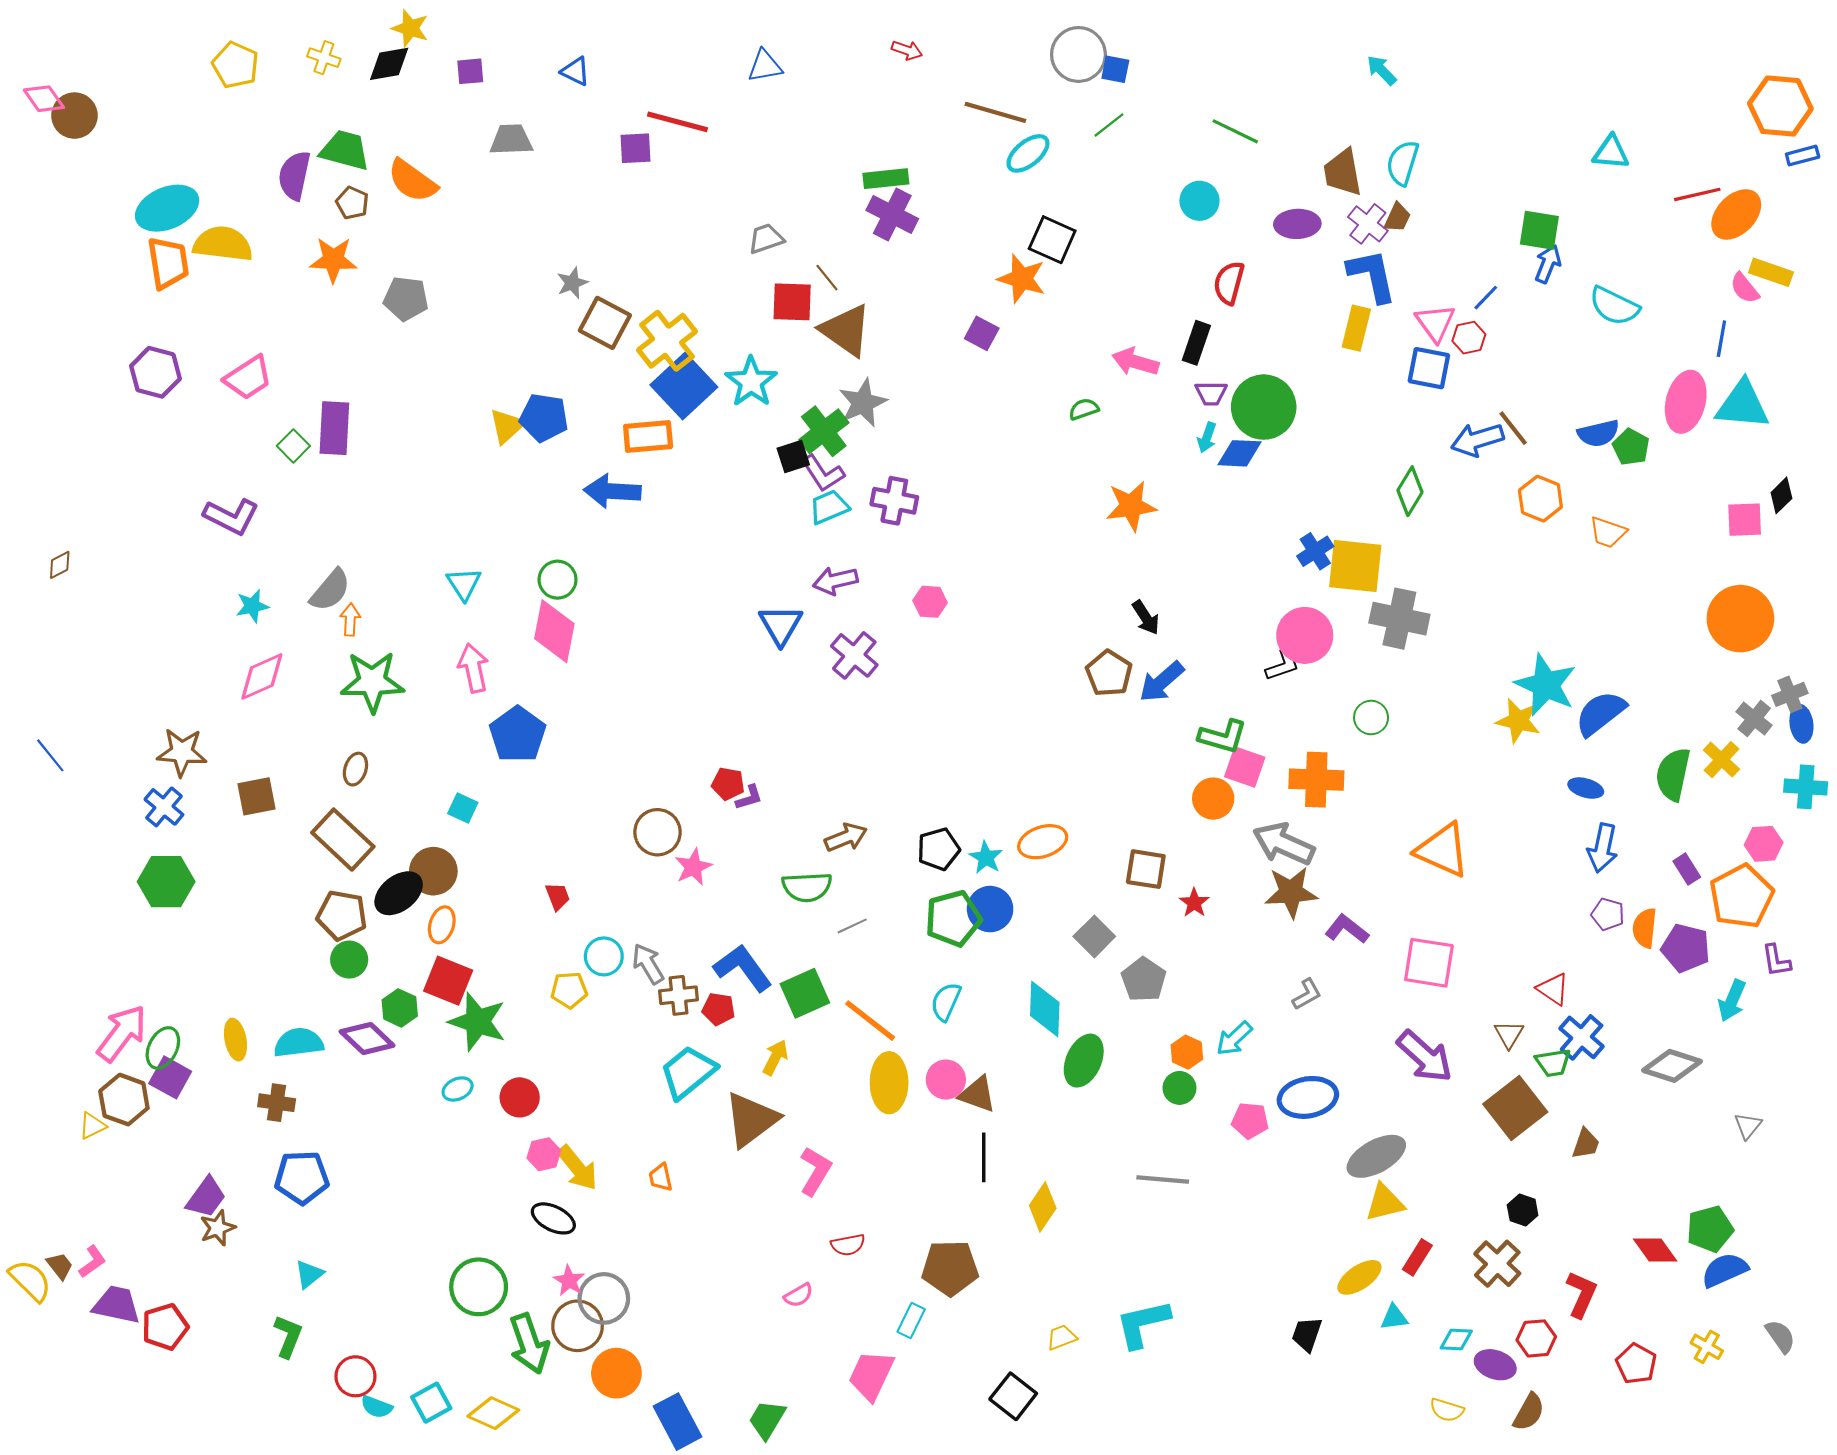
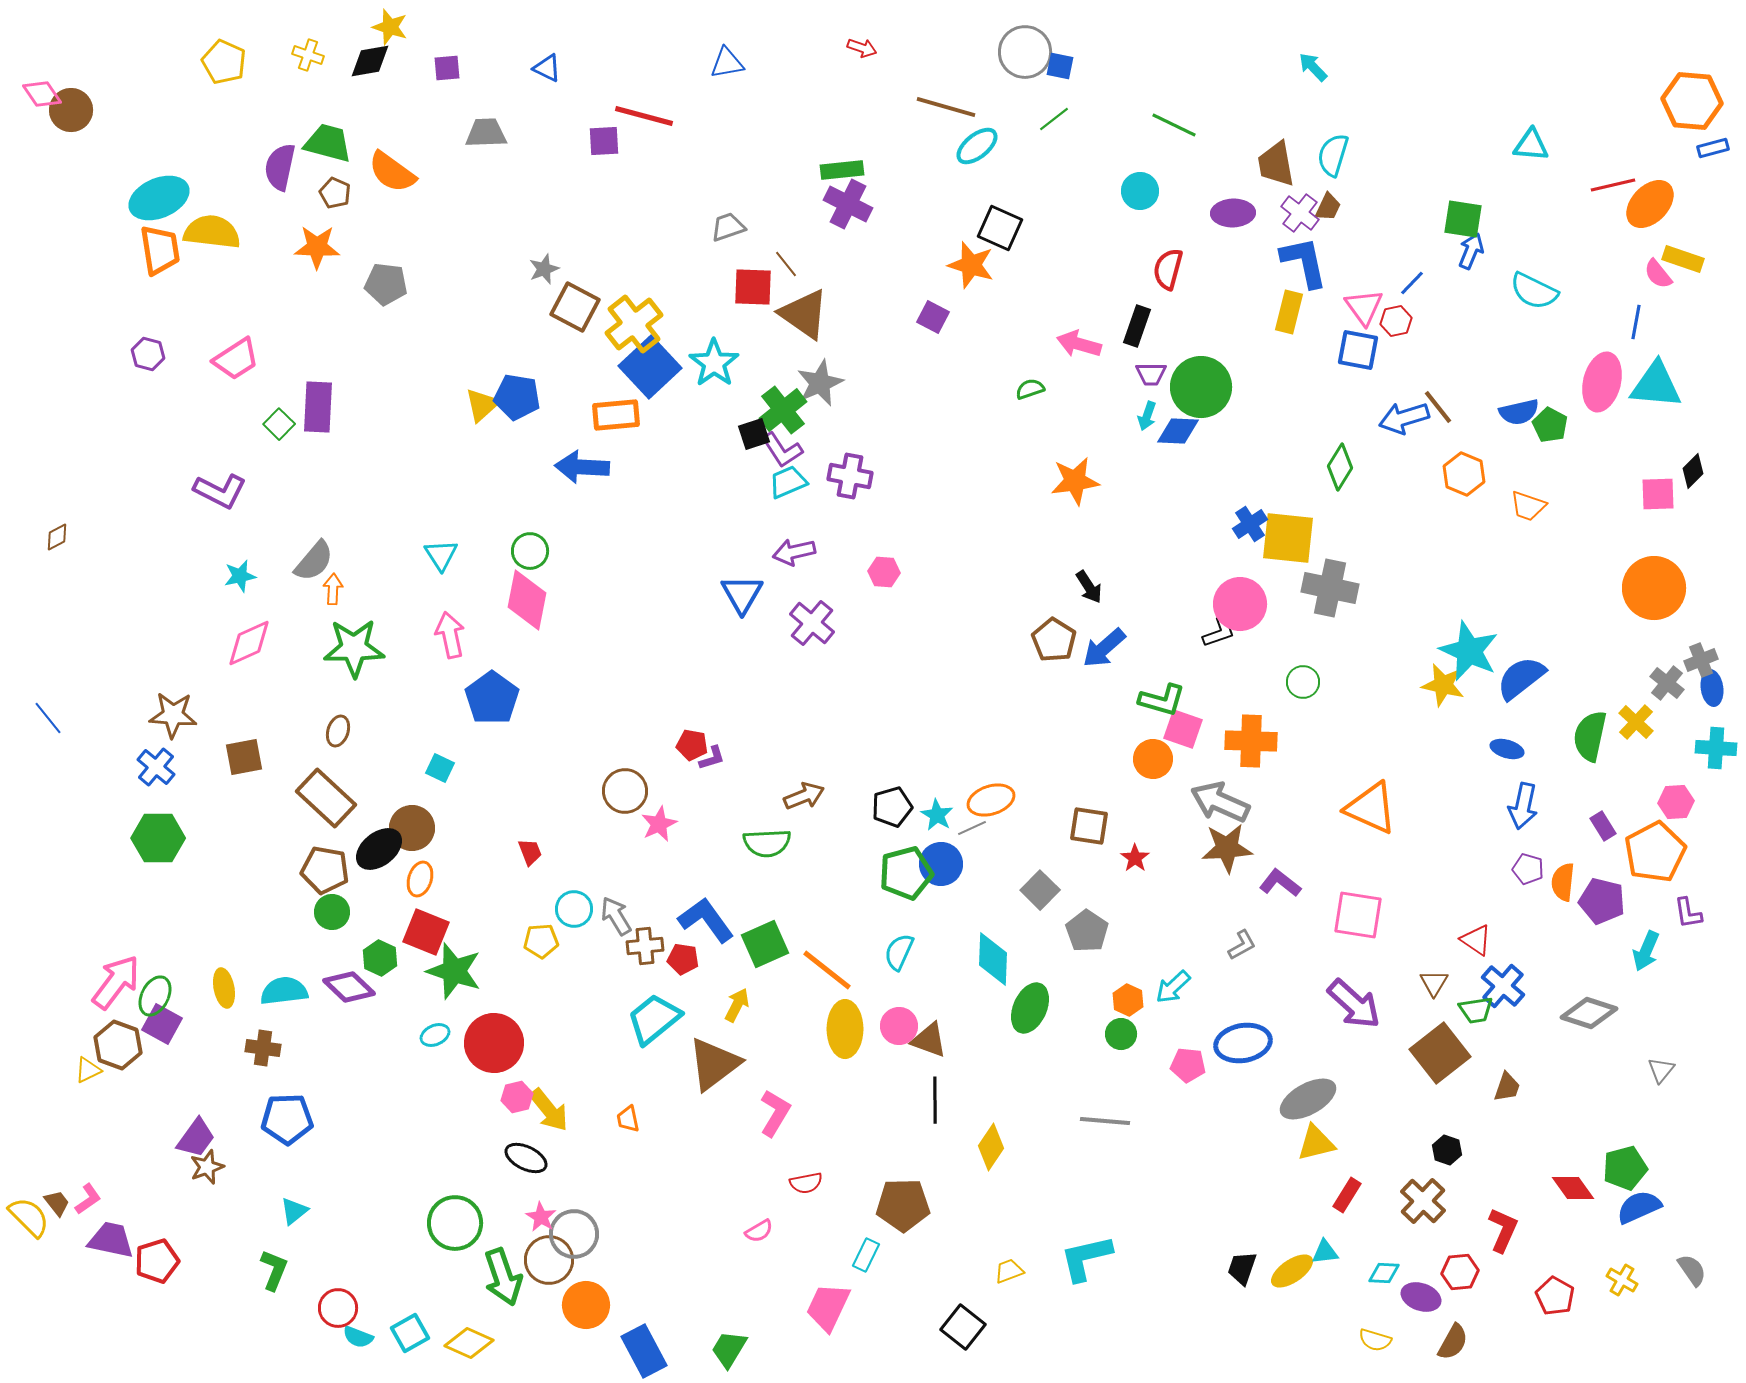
purple hexagon: (156, 372) -> (148, 354), size x0.7
gray line: (852, 926) -> (972, 828), moved
red circle: (520, 1097) -> (494, 1043), size x1.6
yellow ellipse: (1359, 1277) -> (1292, 1271), moved

